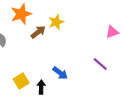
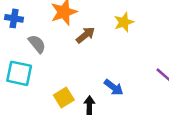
yellow star: (56, 22) -> (124, 22), moved

